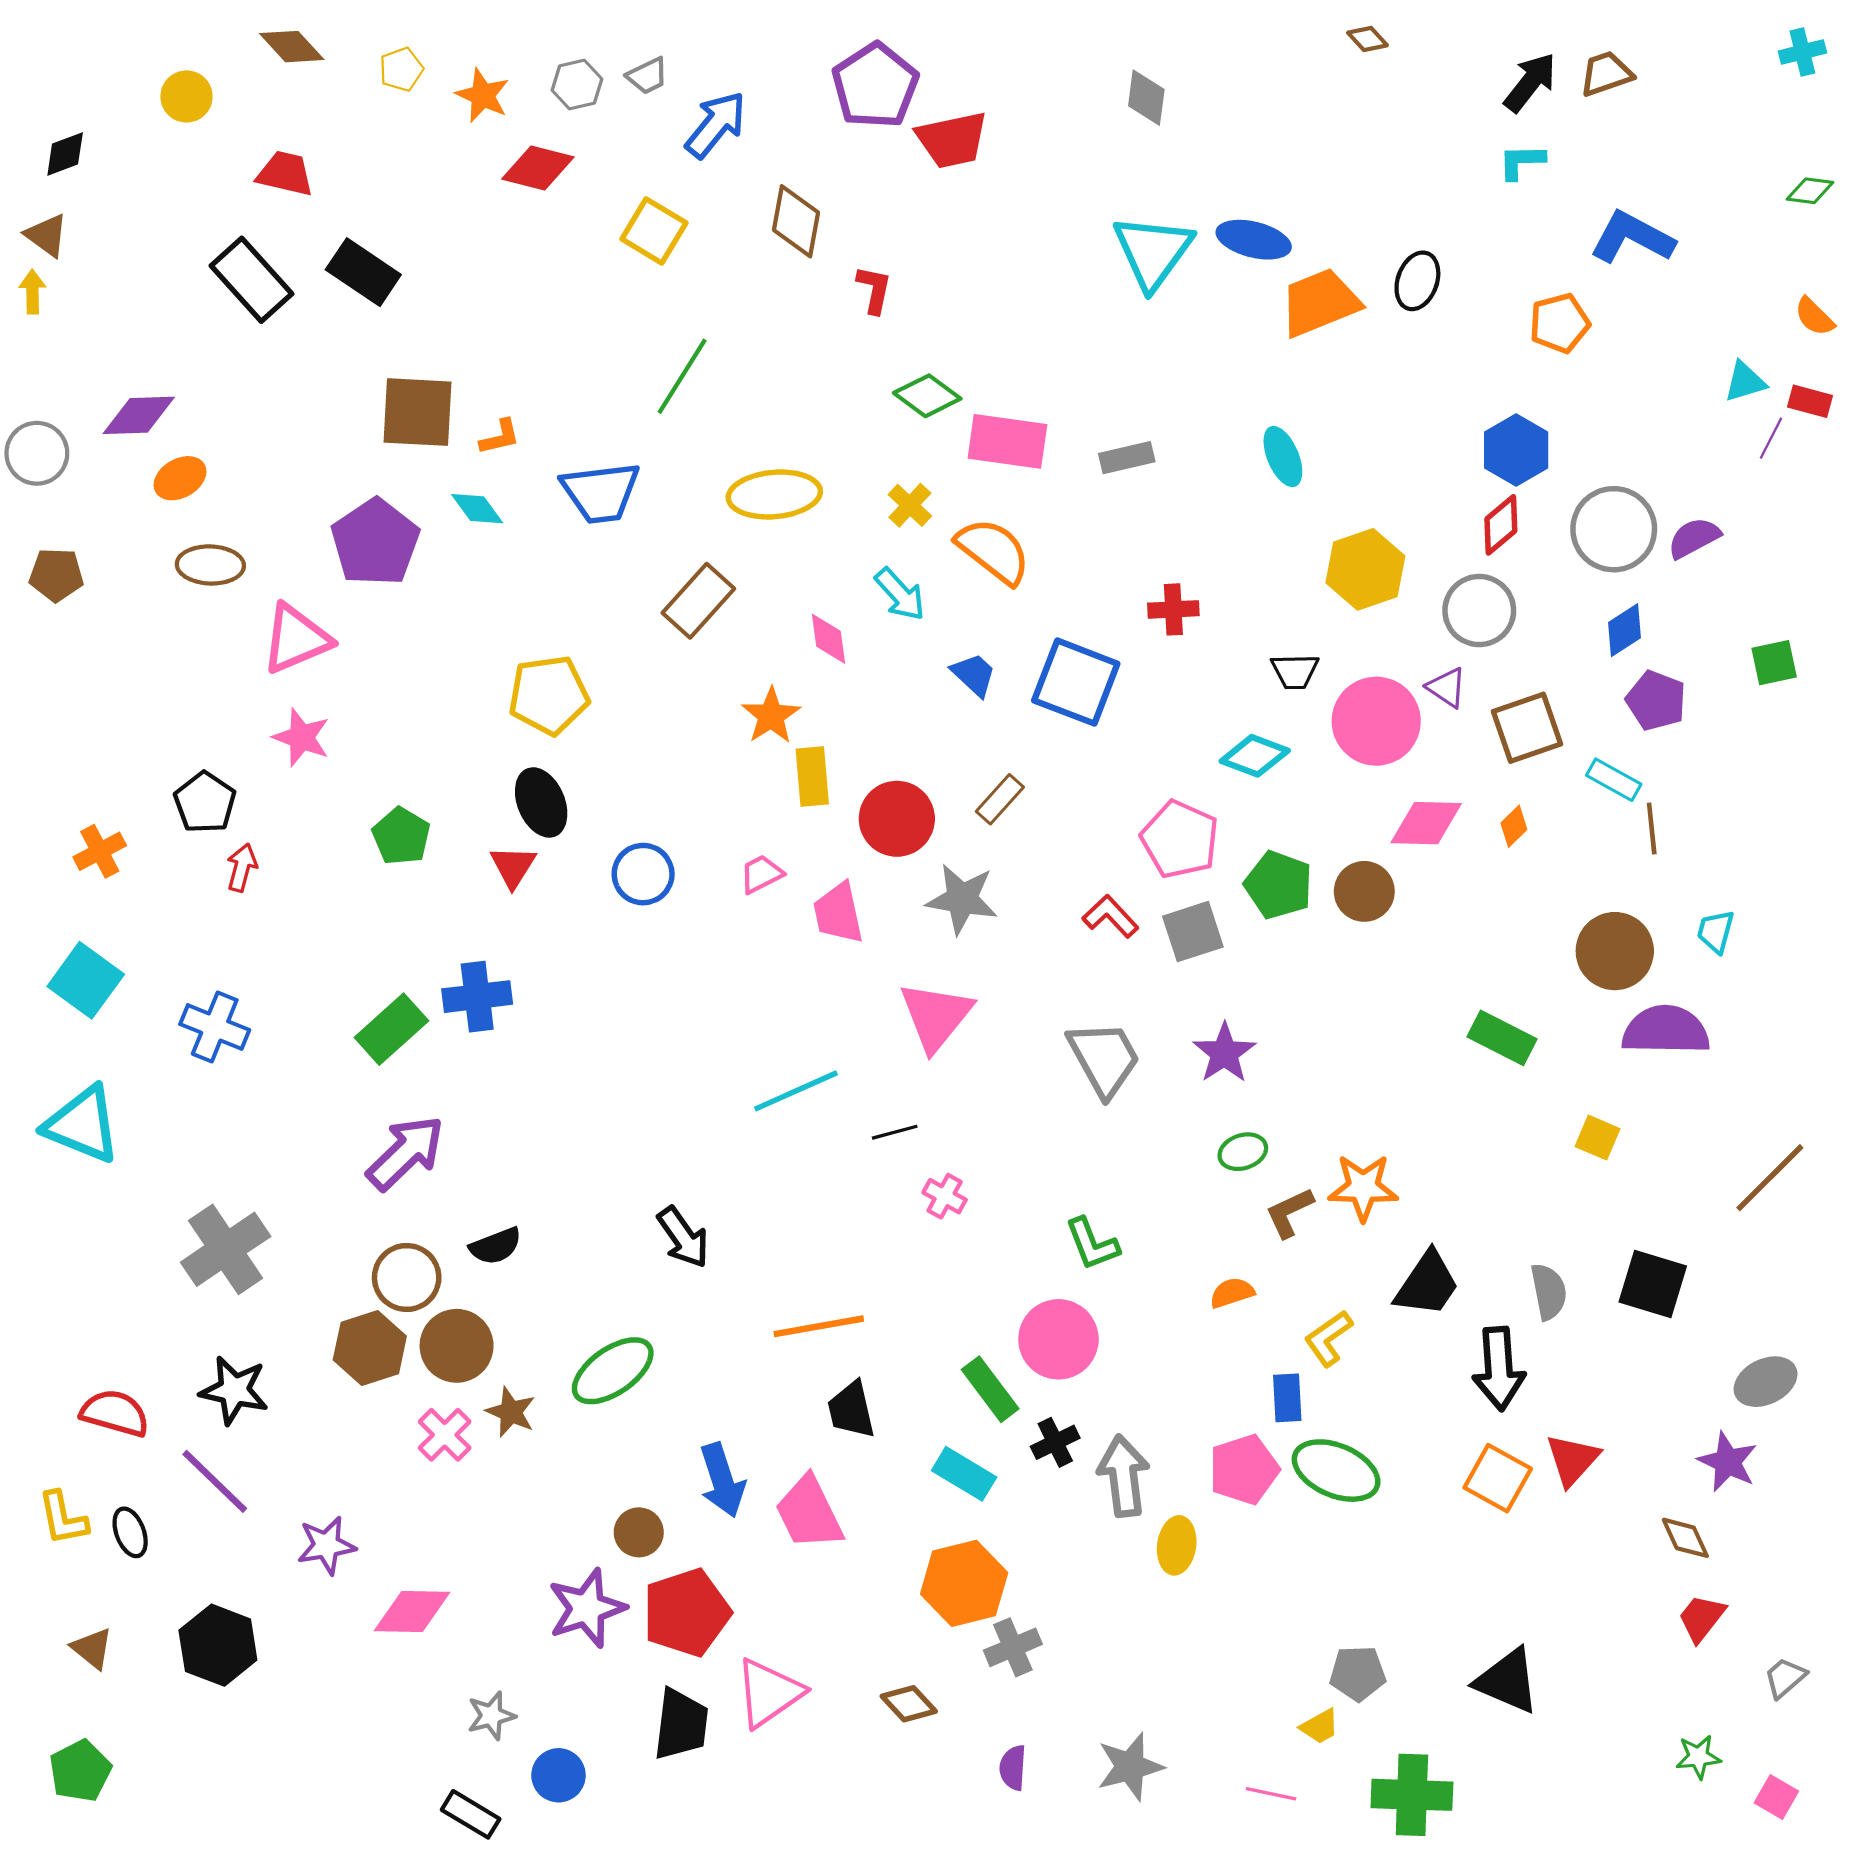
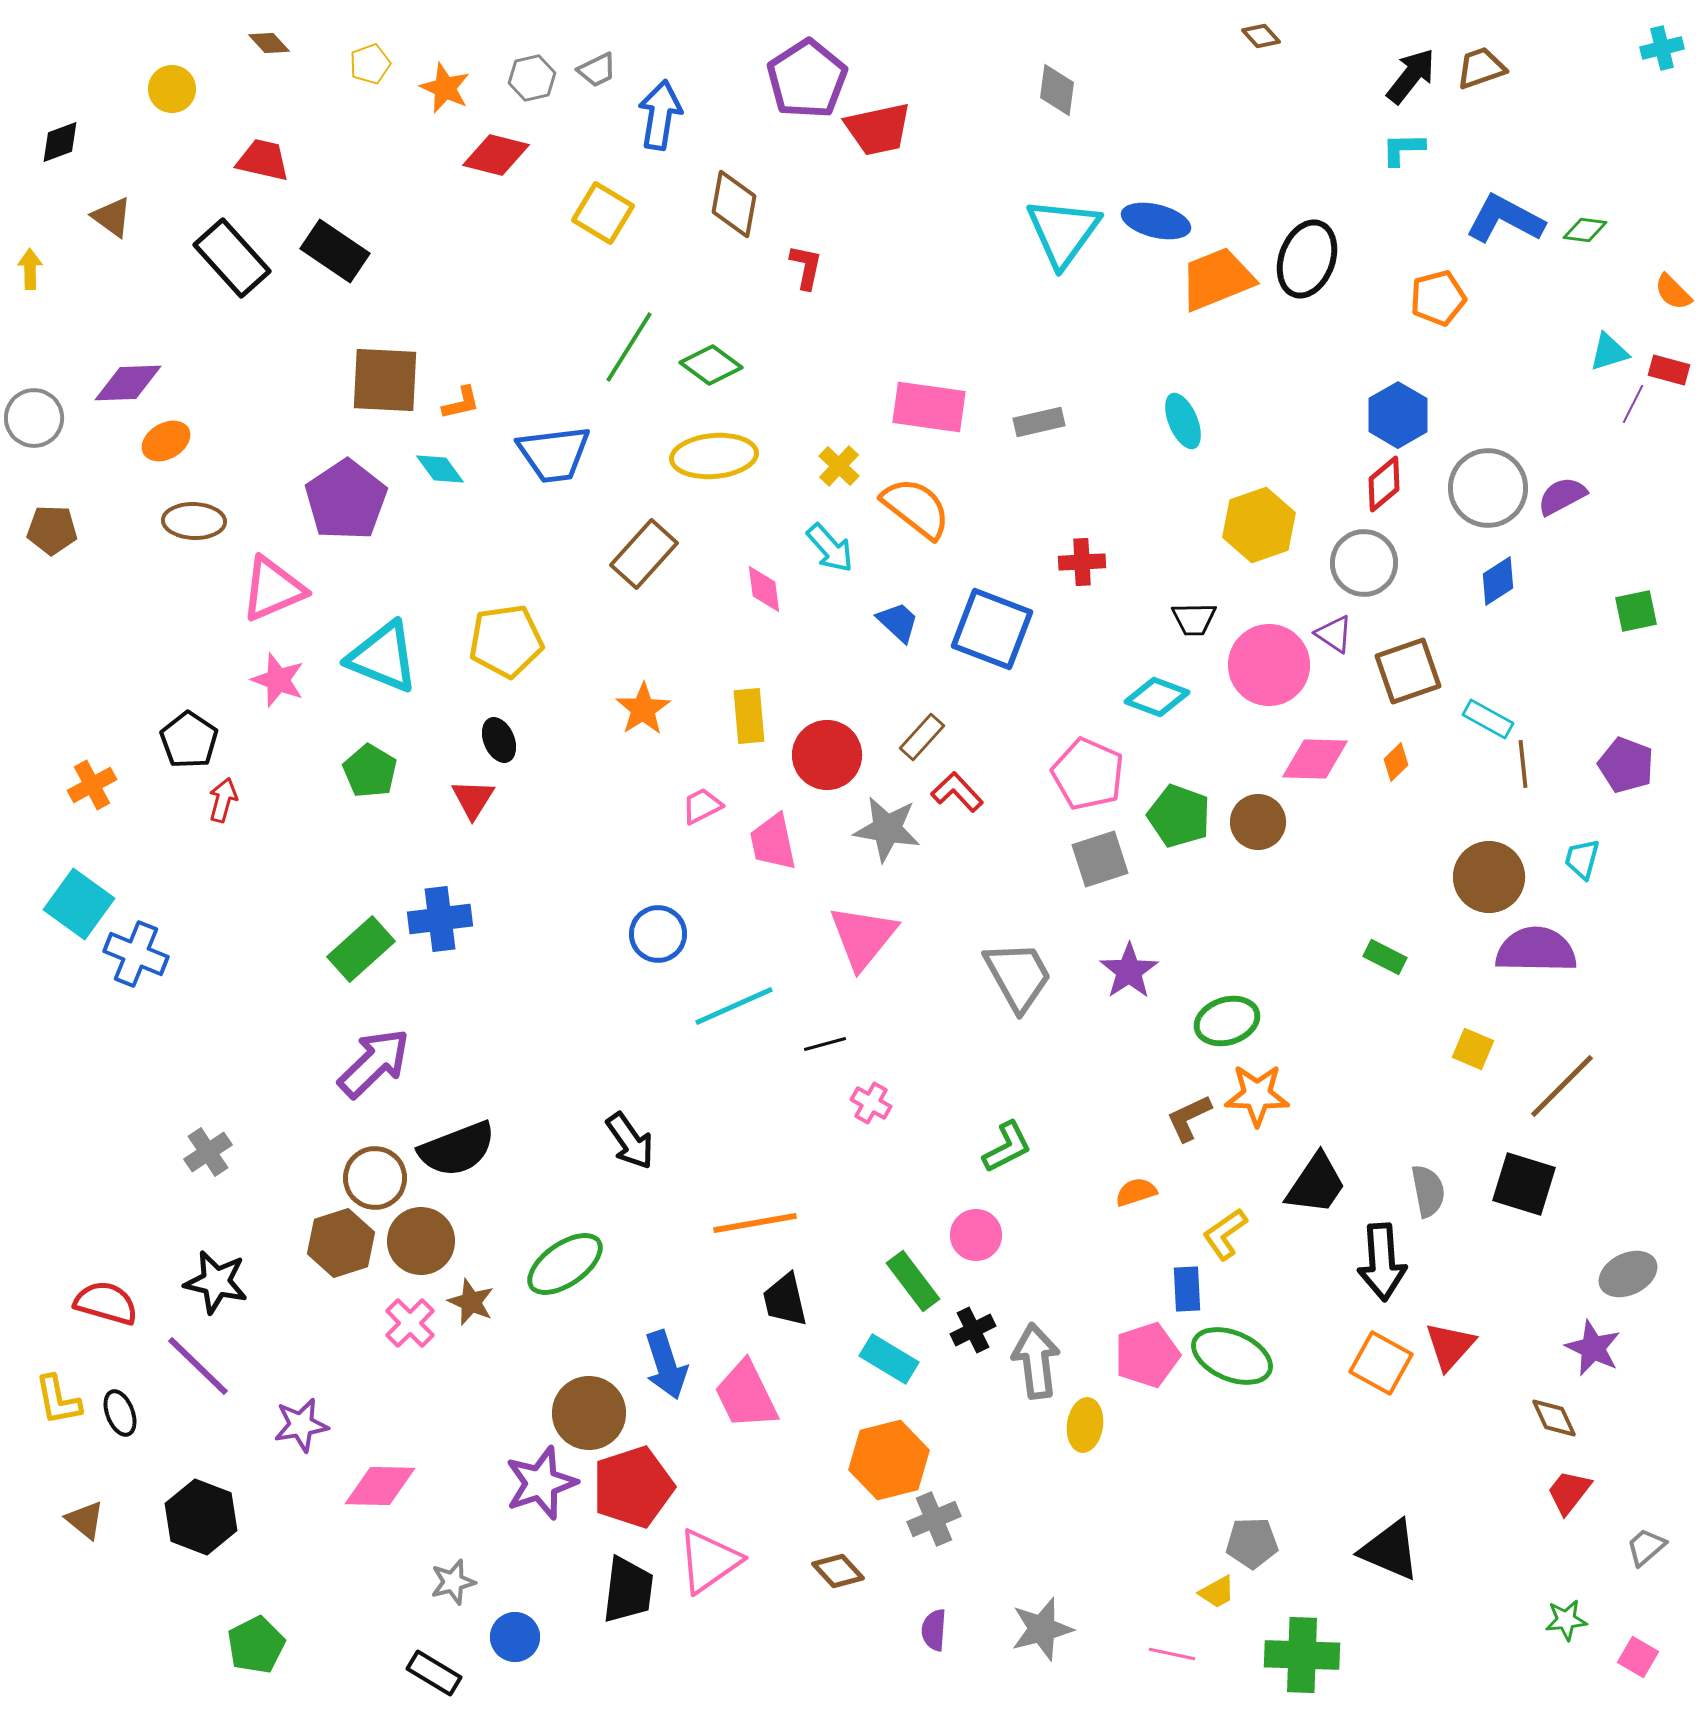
brown diamond: (292, 47) -> (269, 43), size x0.7
blue arrow: (716, 125) -> (660, 115), turned -30
green diamond: (1810, 191) -> (1585, 230), moved
brown triangle: (47, 235) -> (112, 217), moved
black ellipse: (1417, 281) -> (1307, 259), size x1.4
green diamond: (927, 396) -> (711, 365), moved
purple pentagon: (1656, 701) -> (1626, 765), moved
orange star: (771, 716) -> (643, 709), moved
black ellipse: (541, 802) -> (499, 740), size x0.7
blue circle: (643, 874) -> (658, 934), moved
red L-shape: (1110, 916) -> (957, 792), moved
blue cross: (215, 1027) -> (136, 954), moved
green rectangle: (1502, 1038) -> (1385, 957), size x0.7
cyan triangle: (82, 1125) -> (383, 657), moved
green ellipse: (1243, 1152) -> (1227, 1021), moved, size x1.4
brown line: (1770, 1178) -> (1562, 1086), moved
green L-shape: (1092, 1244) -> (1007, 1147), turned -96
black semicircle: (496, 1246) -> (457, 1149), size x1.6
gray cross: (226, 1249) -> (208, 1152), size x0.6
pink circle: (1058, 1339) -> (976, 1235), size x0.7
brown circle: (639, 1532) -> (589, 1413), size x1.6
green pentagon: (80, 1771) -> (256, 1645), moved

